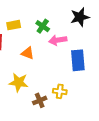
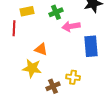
green cross: (43, 26) -> (56, 12), turned 32
orange triangle: (28, 53) -> (41, 49), moved

